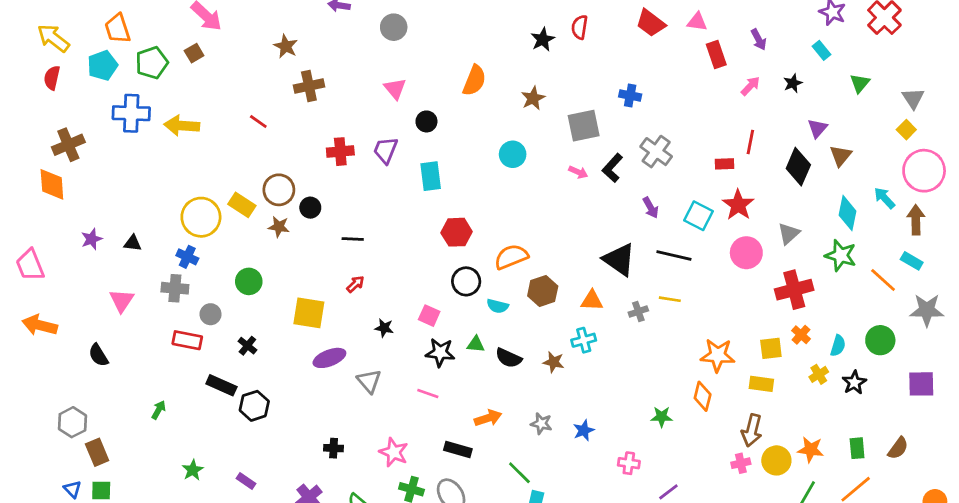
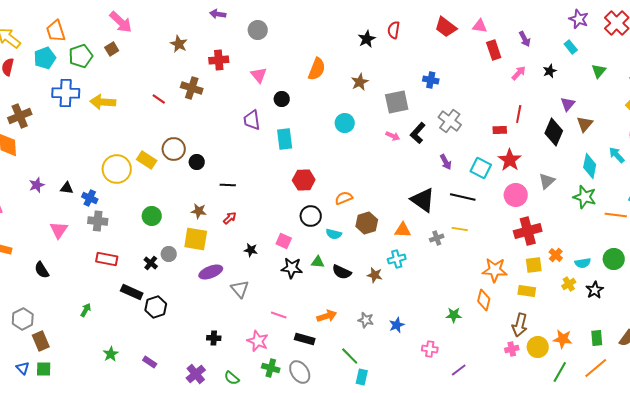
brown cross: (309, 86) -> (192, 88), moved, turned 30
purple trapezoid: (385, 150) -> (252, 120), turned -30
red cross: (340, 152) -> (219, 60), moved
brown star: (279, 227) -> (199, 211), moved
blue cross: (187, 257) -> (90, 198), moved
orange semicircle: (511, 257) -> (344, 198), size x0.7
orange line: (883, 280) -> (616, 215), turned -35
red cross: (794, 290) -> (528, 231), moved
gray circle: (211, 314) -> (169, 254), moved
cyan semicircle: (838, 346) -> (583, 263), turned 63
pink line: (428, 393) -> (279, 315), moved

